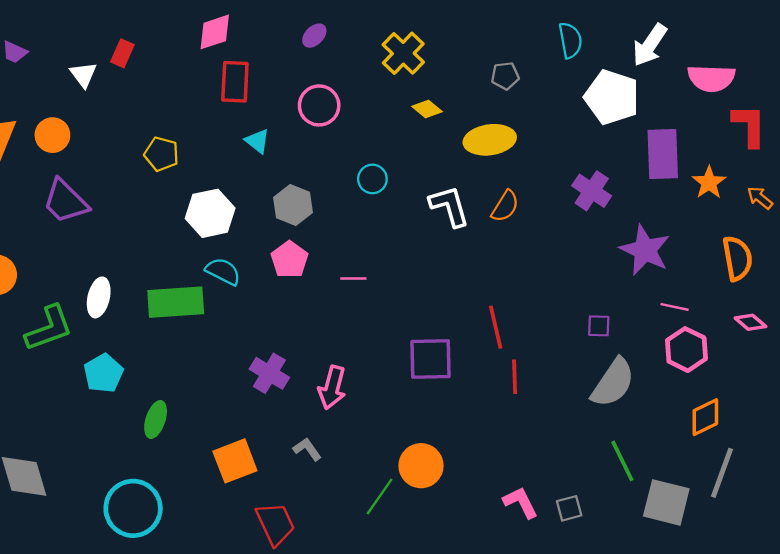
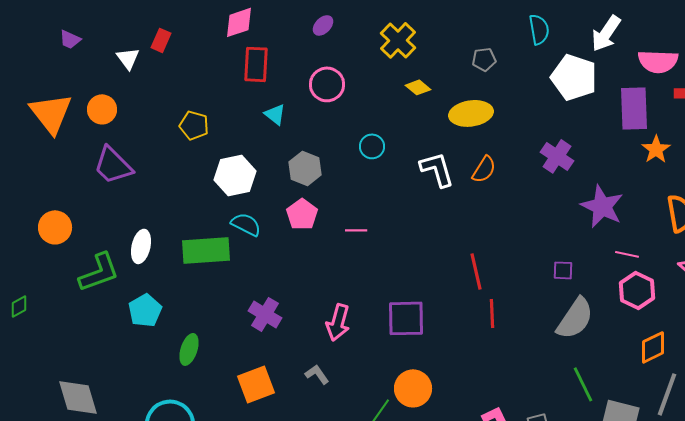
purple rectangle: (663, 154) -> (634, 108), moved
purple square: (430, 359) -> (406, 318), moved
purple cross: (269, 373) -> (265, 314), moved

